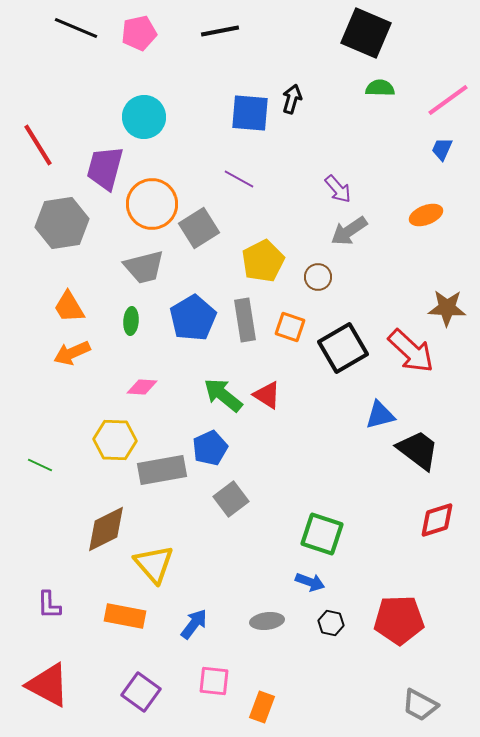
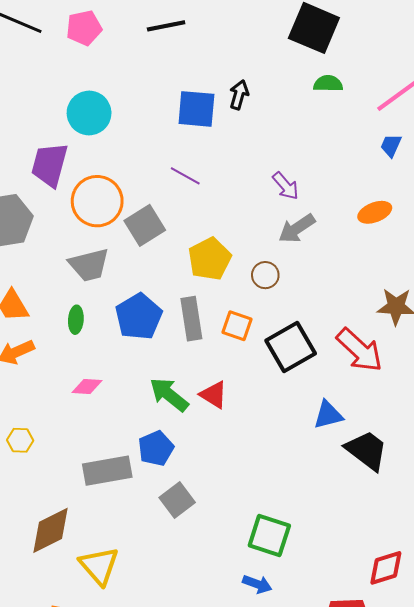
yellow hexagon: (115, 440) -> (20, 440), moved, size x0.6
red diamond: (437, 520) -> (386, 568), moved

